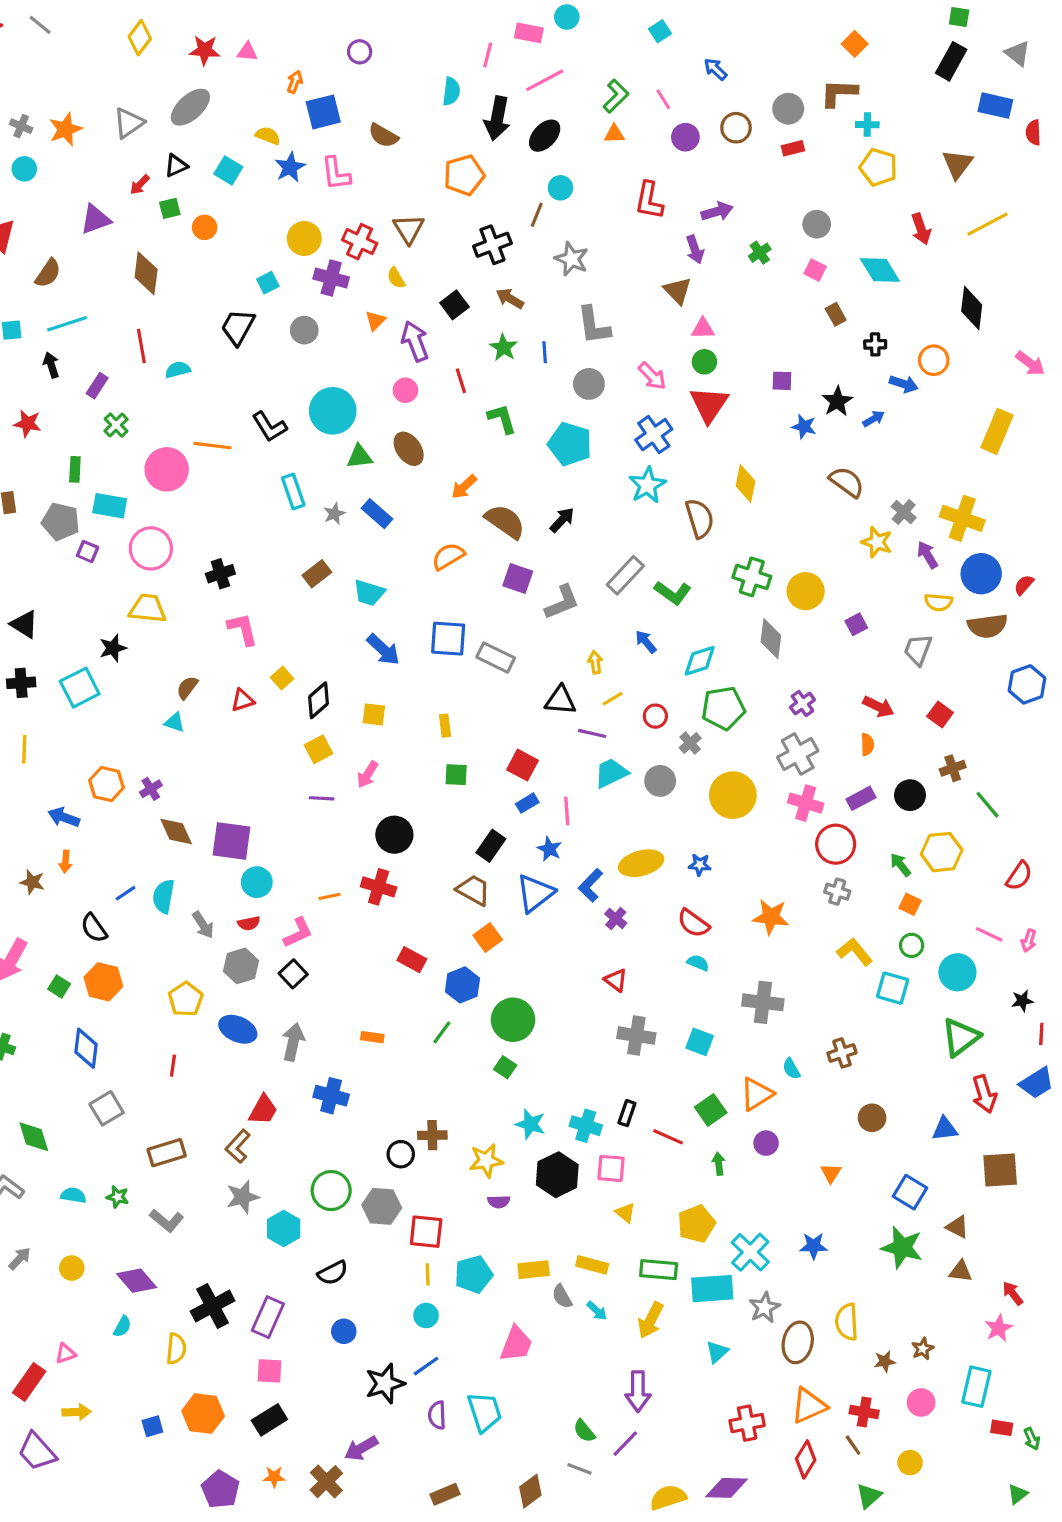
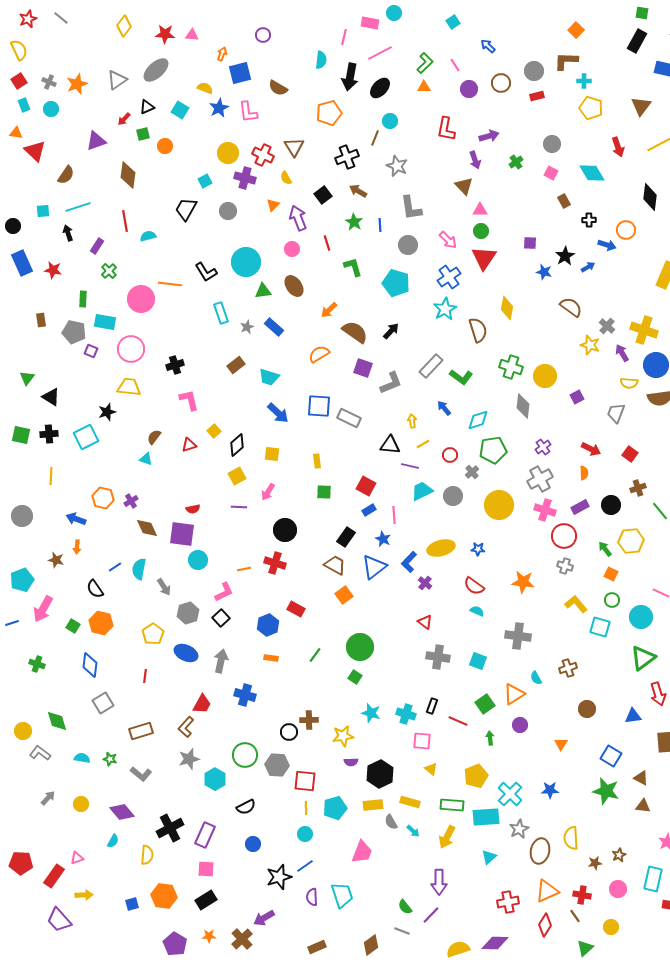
red semicircle: (249, 923) -> (193, 509), moved
blue hexagon: (462, 985) -> (268, 625), moved
black hexagon: (557, 1175) -> (380, 774), moved

